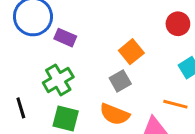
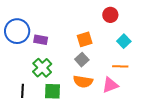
orange square: (131, 52) -> (85, 39), turned 35
black line: (21, 108) -> (22, 91), turned 32

